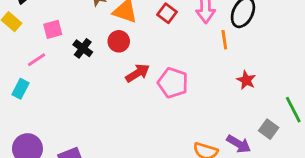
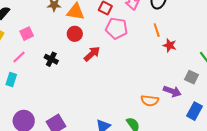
orange line: (224, 40) -> (157, 30), moved
black cross: (83, 48) -> (51, 59), moved
pink pentagon: (173, 83) -> (117, 28), moved

